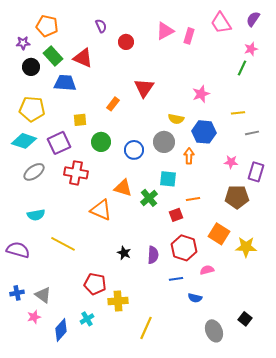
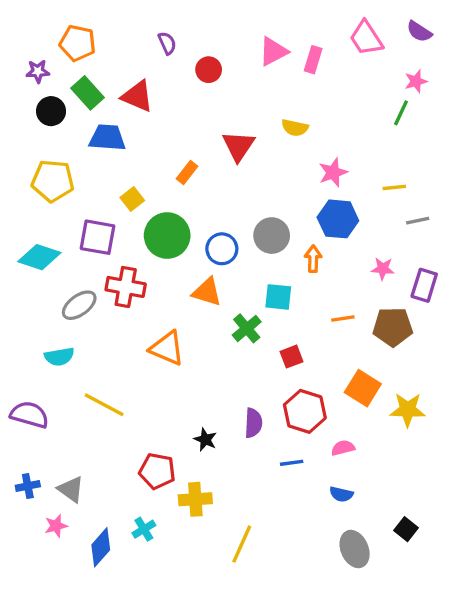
purple semicircle: (253, 19) -> (419, 32), turned -91
pink star: (201, 94) -> (333, 172), moved
yellow semicircle: (176, 119) -> (295, 128), moved
yellow square: (80, 120) -> (132, 199), turned -32
cyan diamond: (24, 141) -> (39, 257), moved
green circle: (101, 142) -> (167, 236), size x1.4
purple square: (59, 143) -> (97, 237), turned 35
gray ellipse: (34, 172) -> (79, 305), moved
orange triangle: (123, 188) -> (207, 292), moved
orange line: (193, 199) -> (343, 318), moved
black star: (124, 253) -> (205, 440), moved
blue semicircle: (195, 298) -> (341, 494), moved

